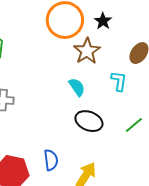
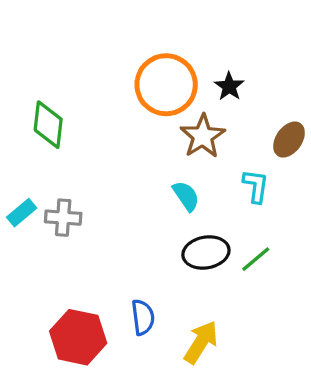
black ellipse: (89, 121) -> (206, 252), turned -32
green line: (134, 125) -> (256, 259), moved

